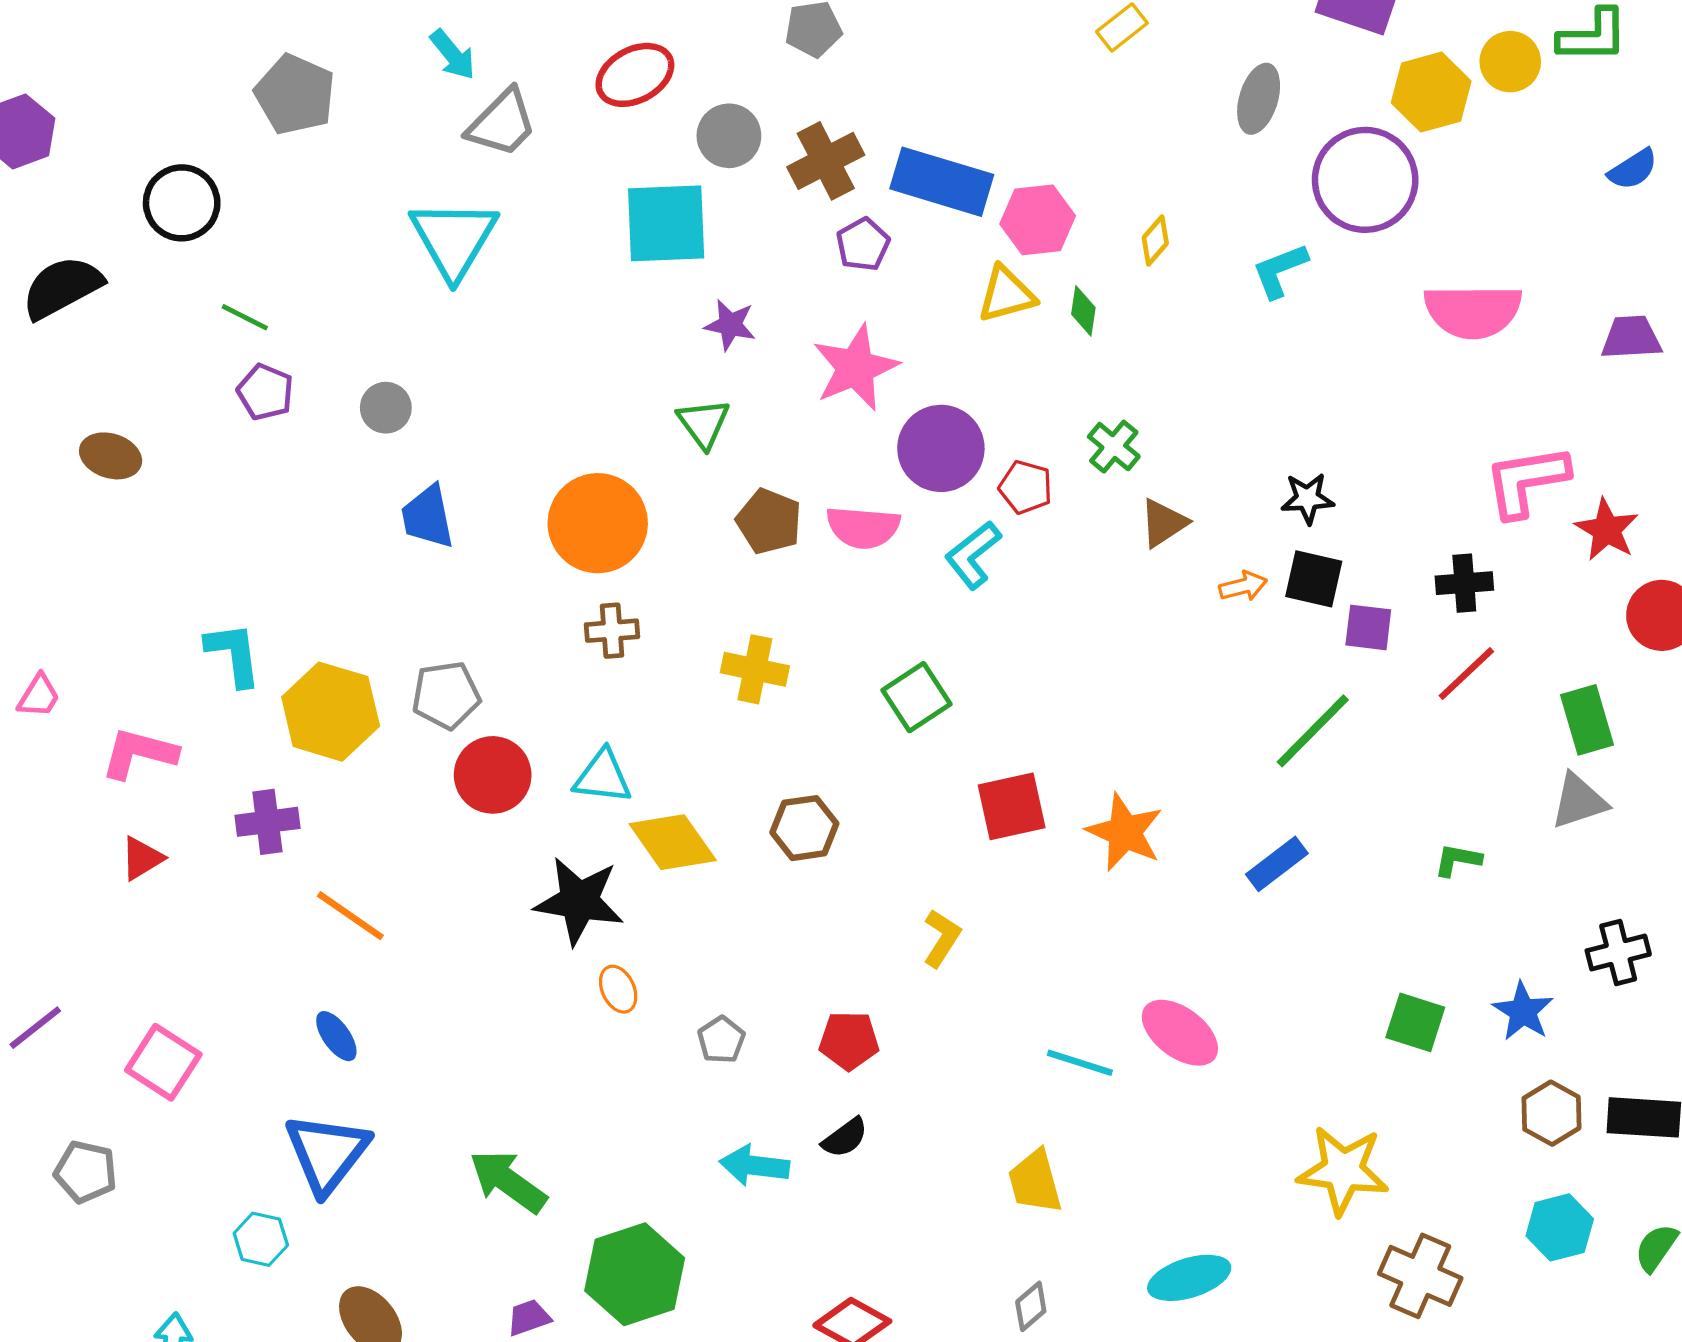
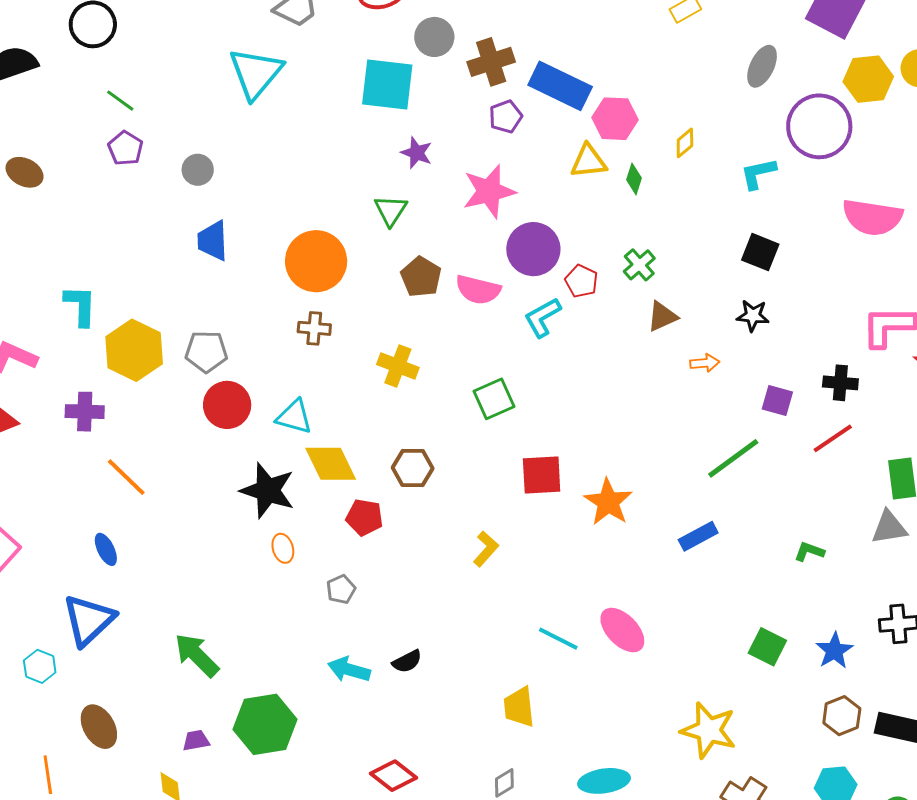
black square: (1314, 579) -> (760, 252), moved
red pentagon: (849, 1040) -> (364, 517), moved

